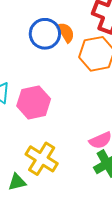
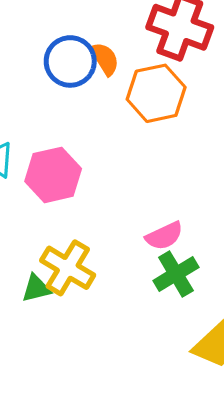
green triangle: (17, 182) -> (36, 288), moved

